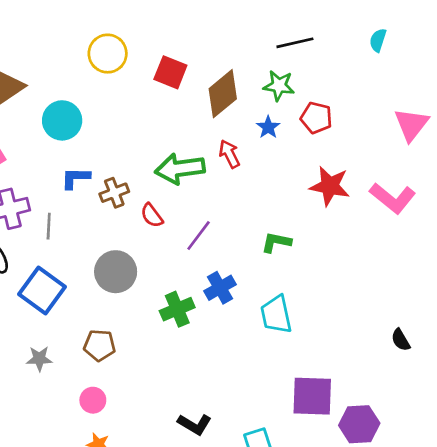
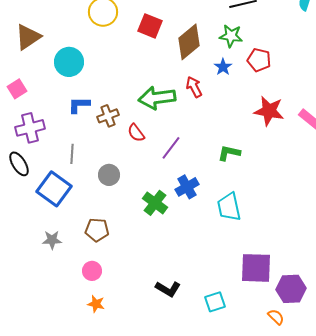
gray line: (49, 226) -> (72, 154), moved
gray circle: (116, 272) -> (109, 175), size x0.7
green cross: (177, 309) -> (155, 203), turned -30

